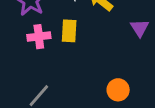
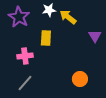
pink cross: (39, 37) -> (25, 56), moved

